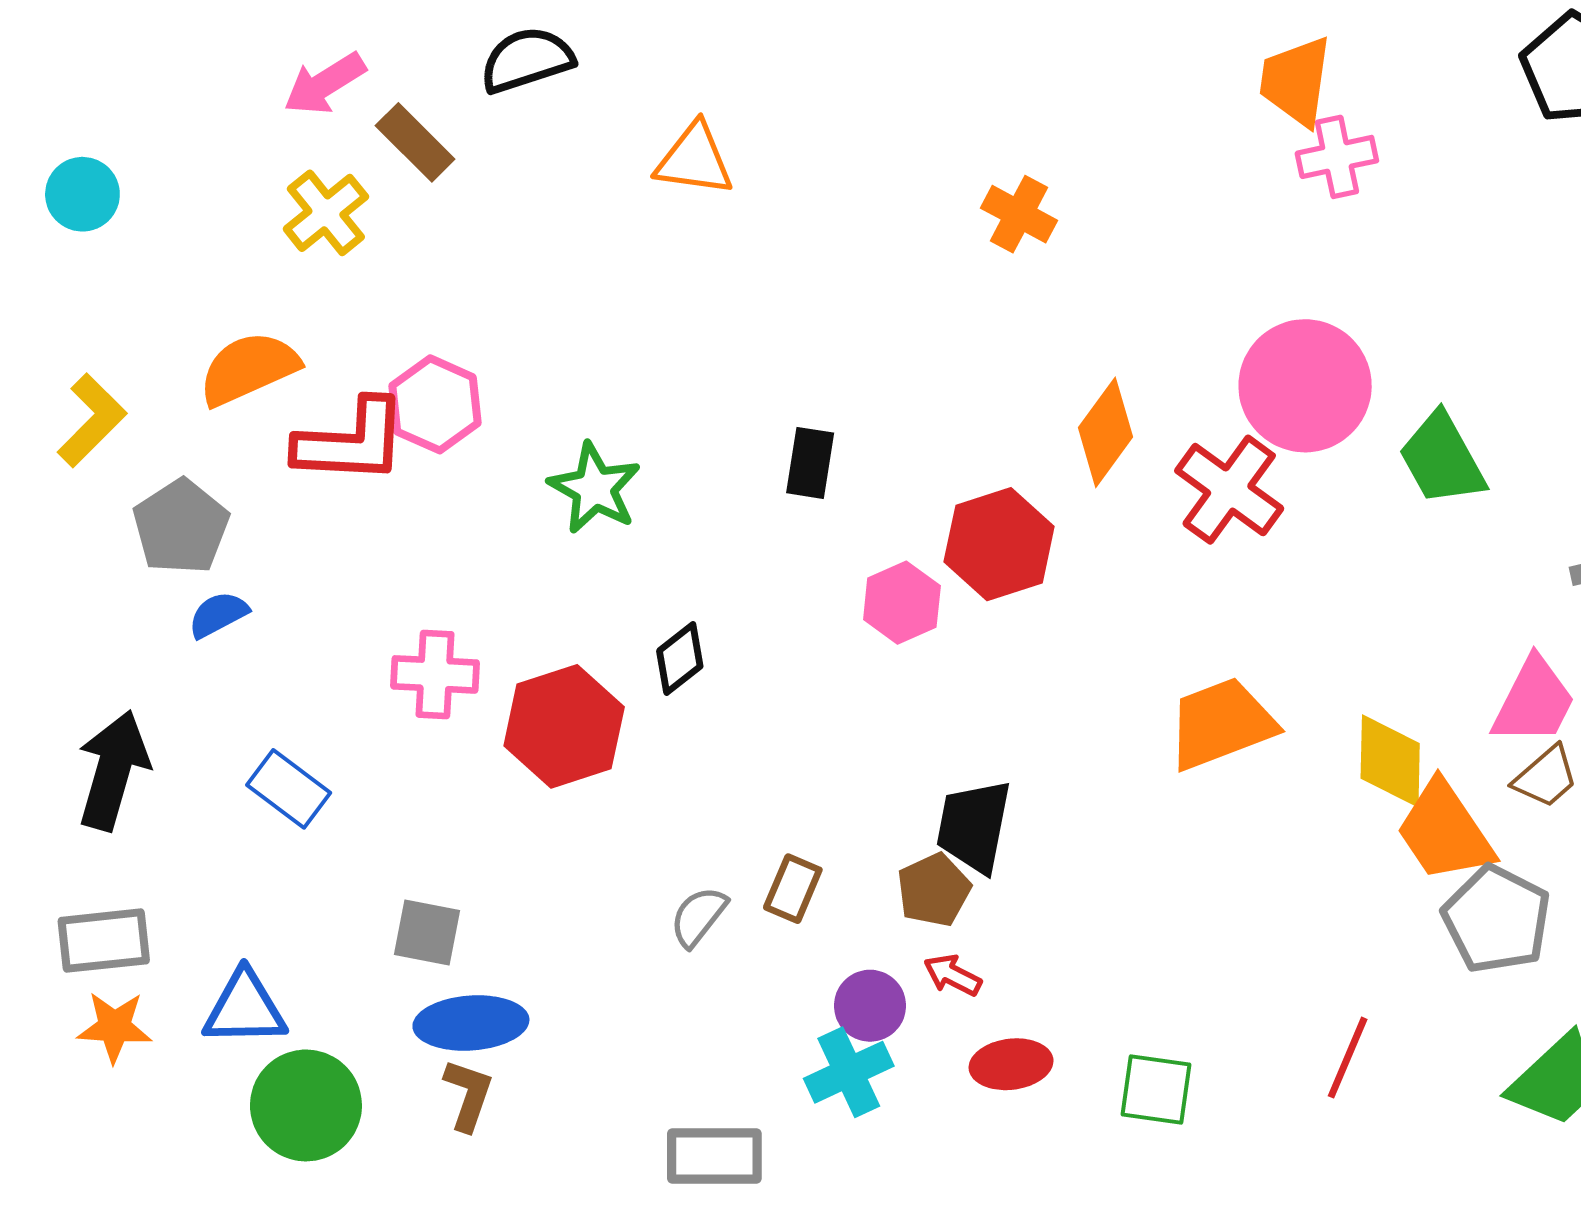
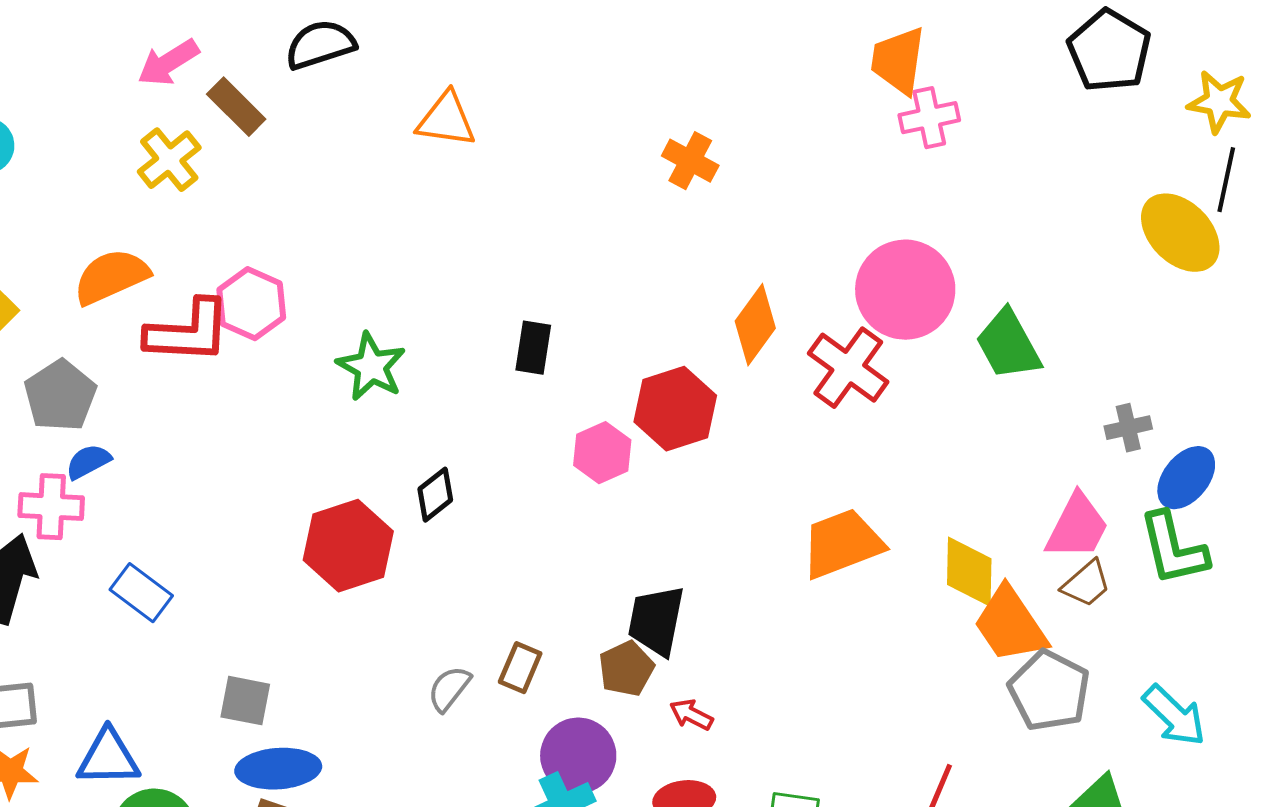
pink cross: (435, 674) -> (51, 507), moved
red arrow: (952, 975) -> (691, 715), moved
purple circle: (870, 1006) -> (578, 756), size x1.4

